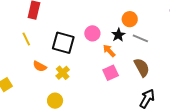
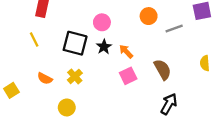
pink circle: (92, 33) -> (102, 22), moved
black star: (118, 35) -> (104, 47), moved
gray line: (140, 38) -> (174, 29), moved, turned -42
orange semicircle: (40, 66) -> (45, 78), moved

